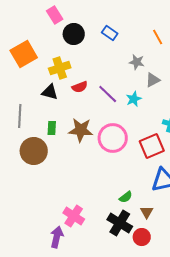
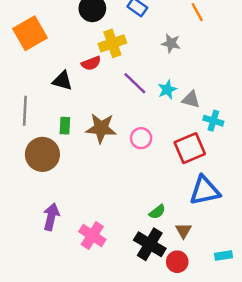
yellow cross: (60, 68) -> (112, 43), moved
gray triangle: (153, 80) -> (191, 99), moved, turned 42
red semicircle: (80, 87) -> (91, 63), moved
pink circle: (113, 138) -> (141, 138), size x0.6
purple arrow: (57, 237) -> (51, 217), moved

